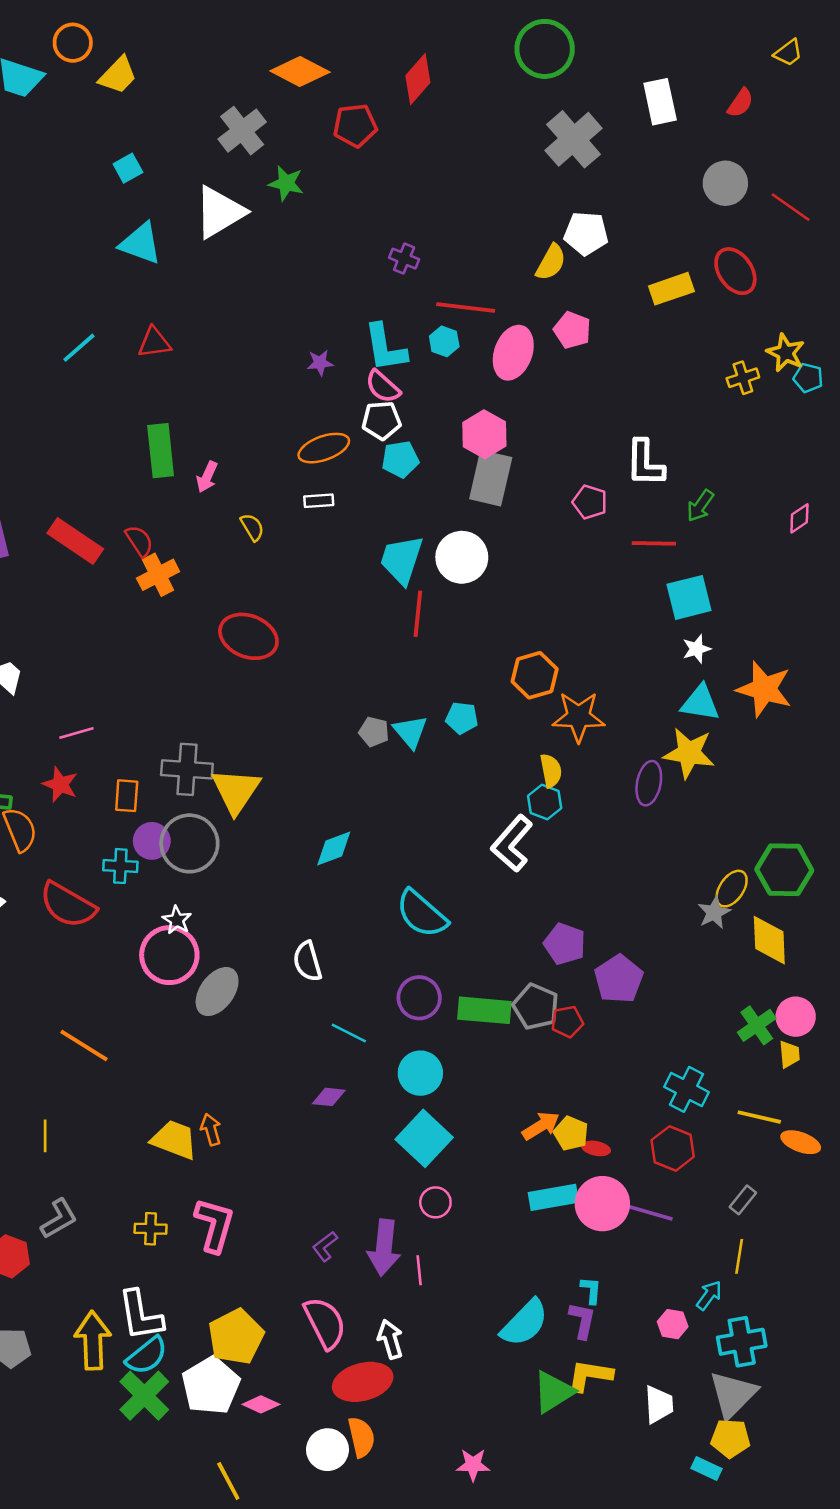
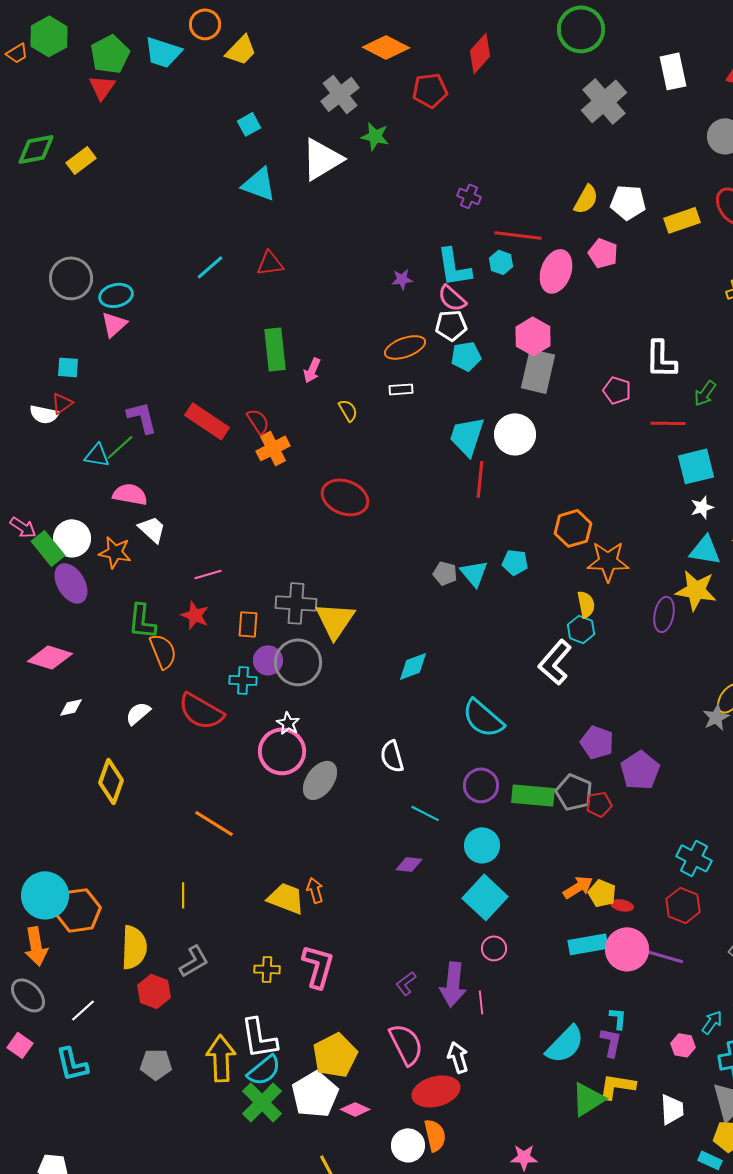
white pentagon: (586, 233) -> (628, 202), moved

